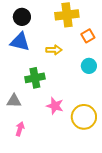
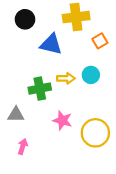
blue triangle: (20, 42) -> (51, 44), moved
yellow arrow: (54, 50) -> (66, 78), moved
cyan circle: (89, 66) -> (91, 75), moved

